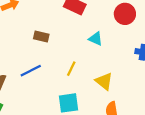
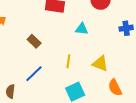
brown rectangle: (41, 36) -> (34, 41), turned 48

